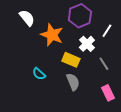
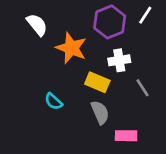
white line: (107, 31) -> (145, 15), moved
white cross: (87, 44) -> (119, 60), turned 35
pink rectangle: (108, 93) -> (126, 136), moved, turned -63

